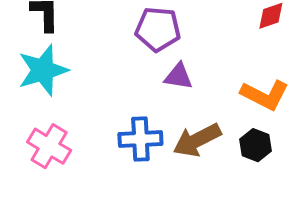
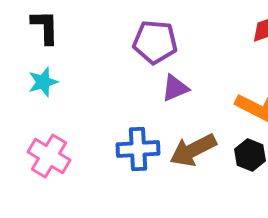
cyan star: (43, 70) -> (43, 82), size x0.6
purple triangle: (178, 76) -> (175, 88), turned -32

